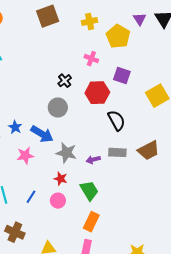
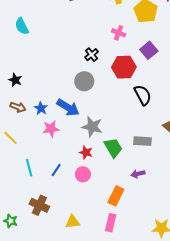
purple square: (122, 75) -> (149, 50), turned 30
blue star: (15, 127) -> (41, 108), moved
gray rectangle: (117, 152) -> (143, 141), moved
purple arrow: (93, 160) -> (138, 174), moved
green trapezoid: (89, 191) -> (113, 148), moved

